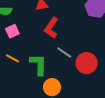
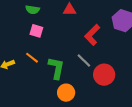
red L-shape: (51, 28) -> (92, 35), moved
pink square: (12, 31) -> (36, 31), turned 32

